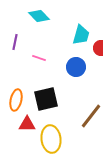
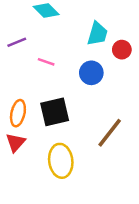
purple line: (15, 42) -> (17, 42), turned 56
red triangle: (27, 124) -> (16, 142), moved, turned -48

